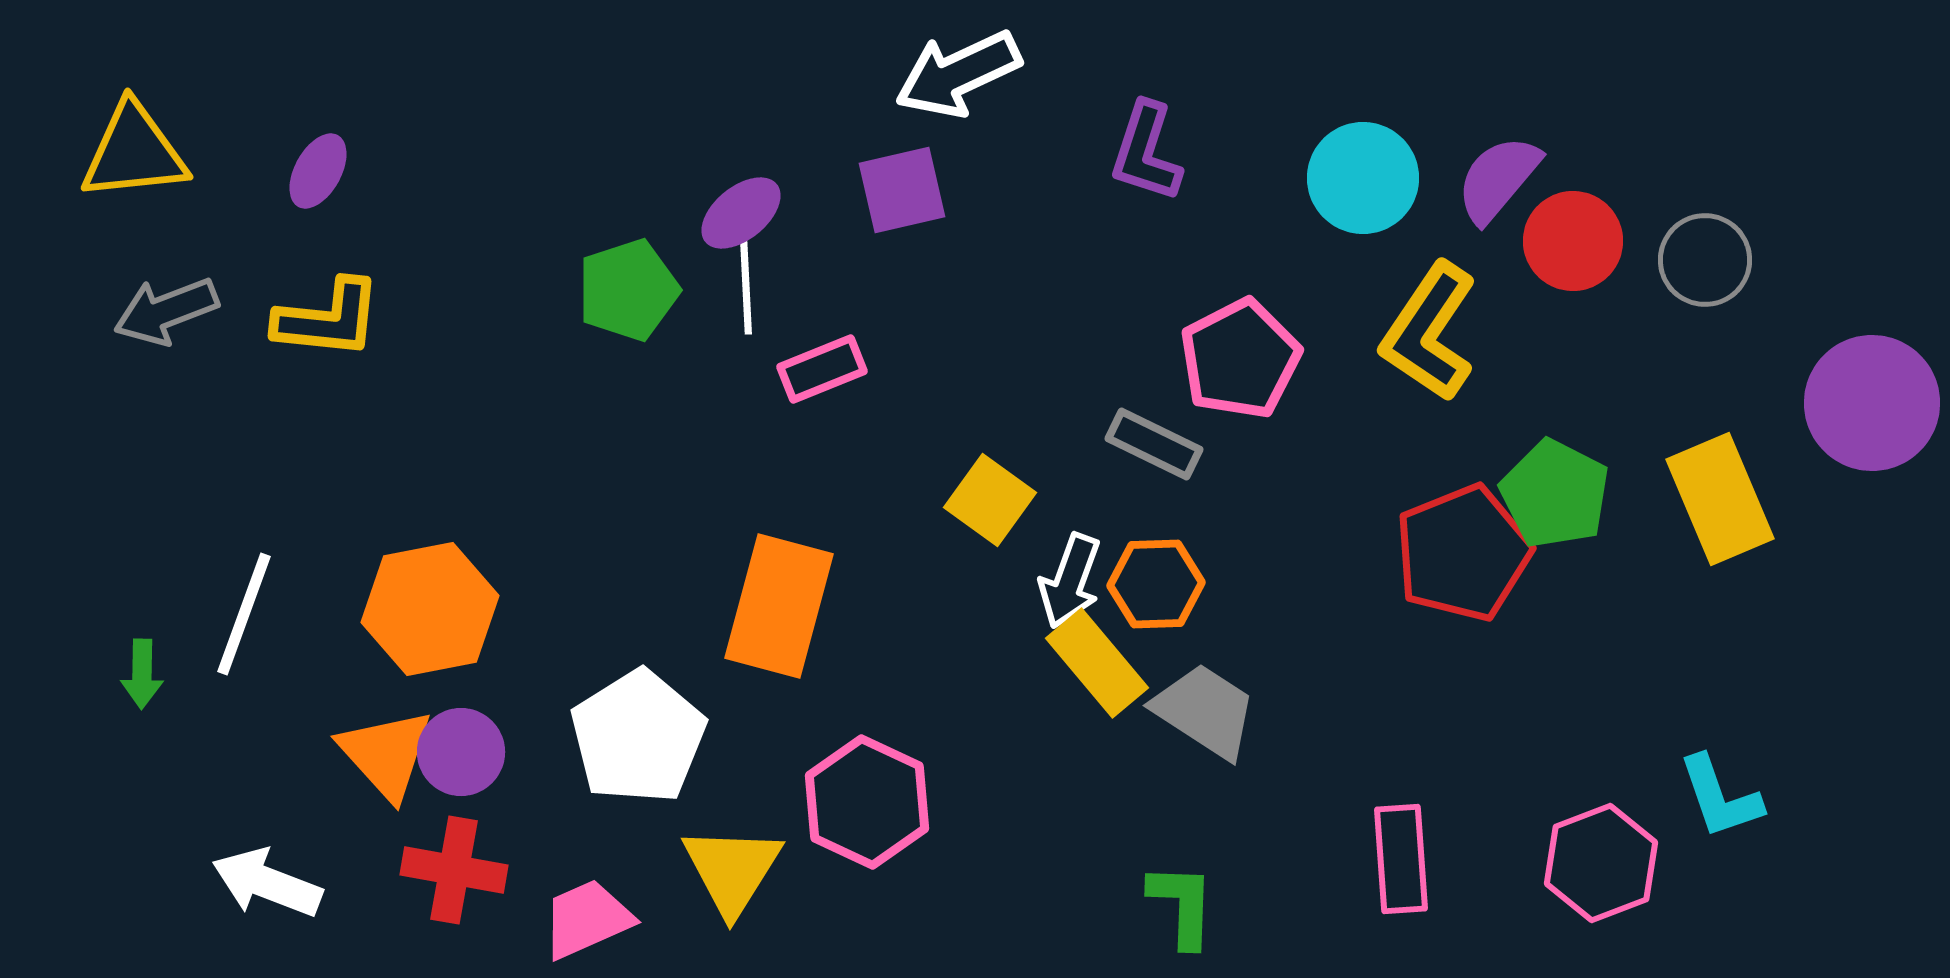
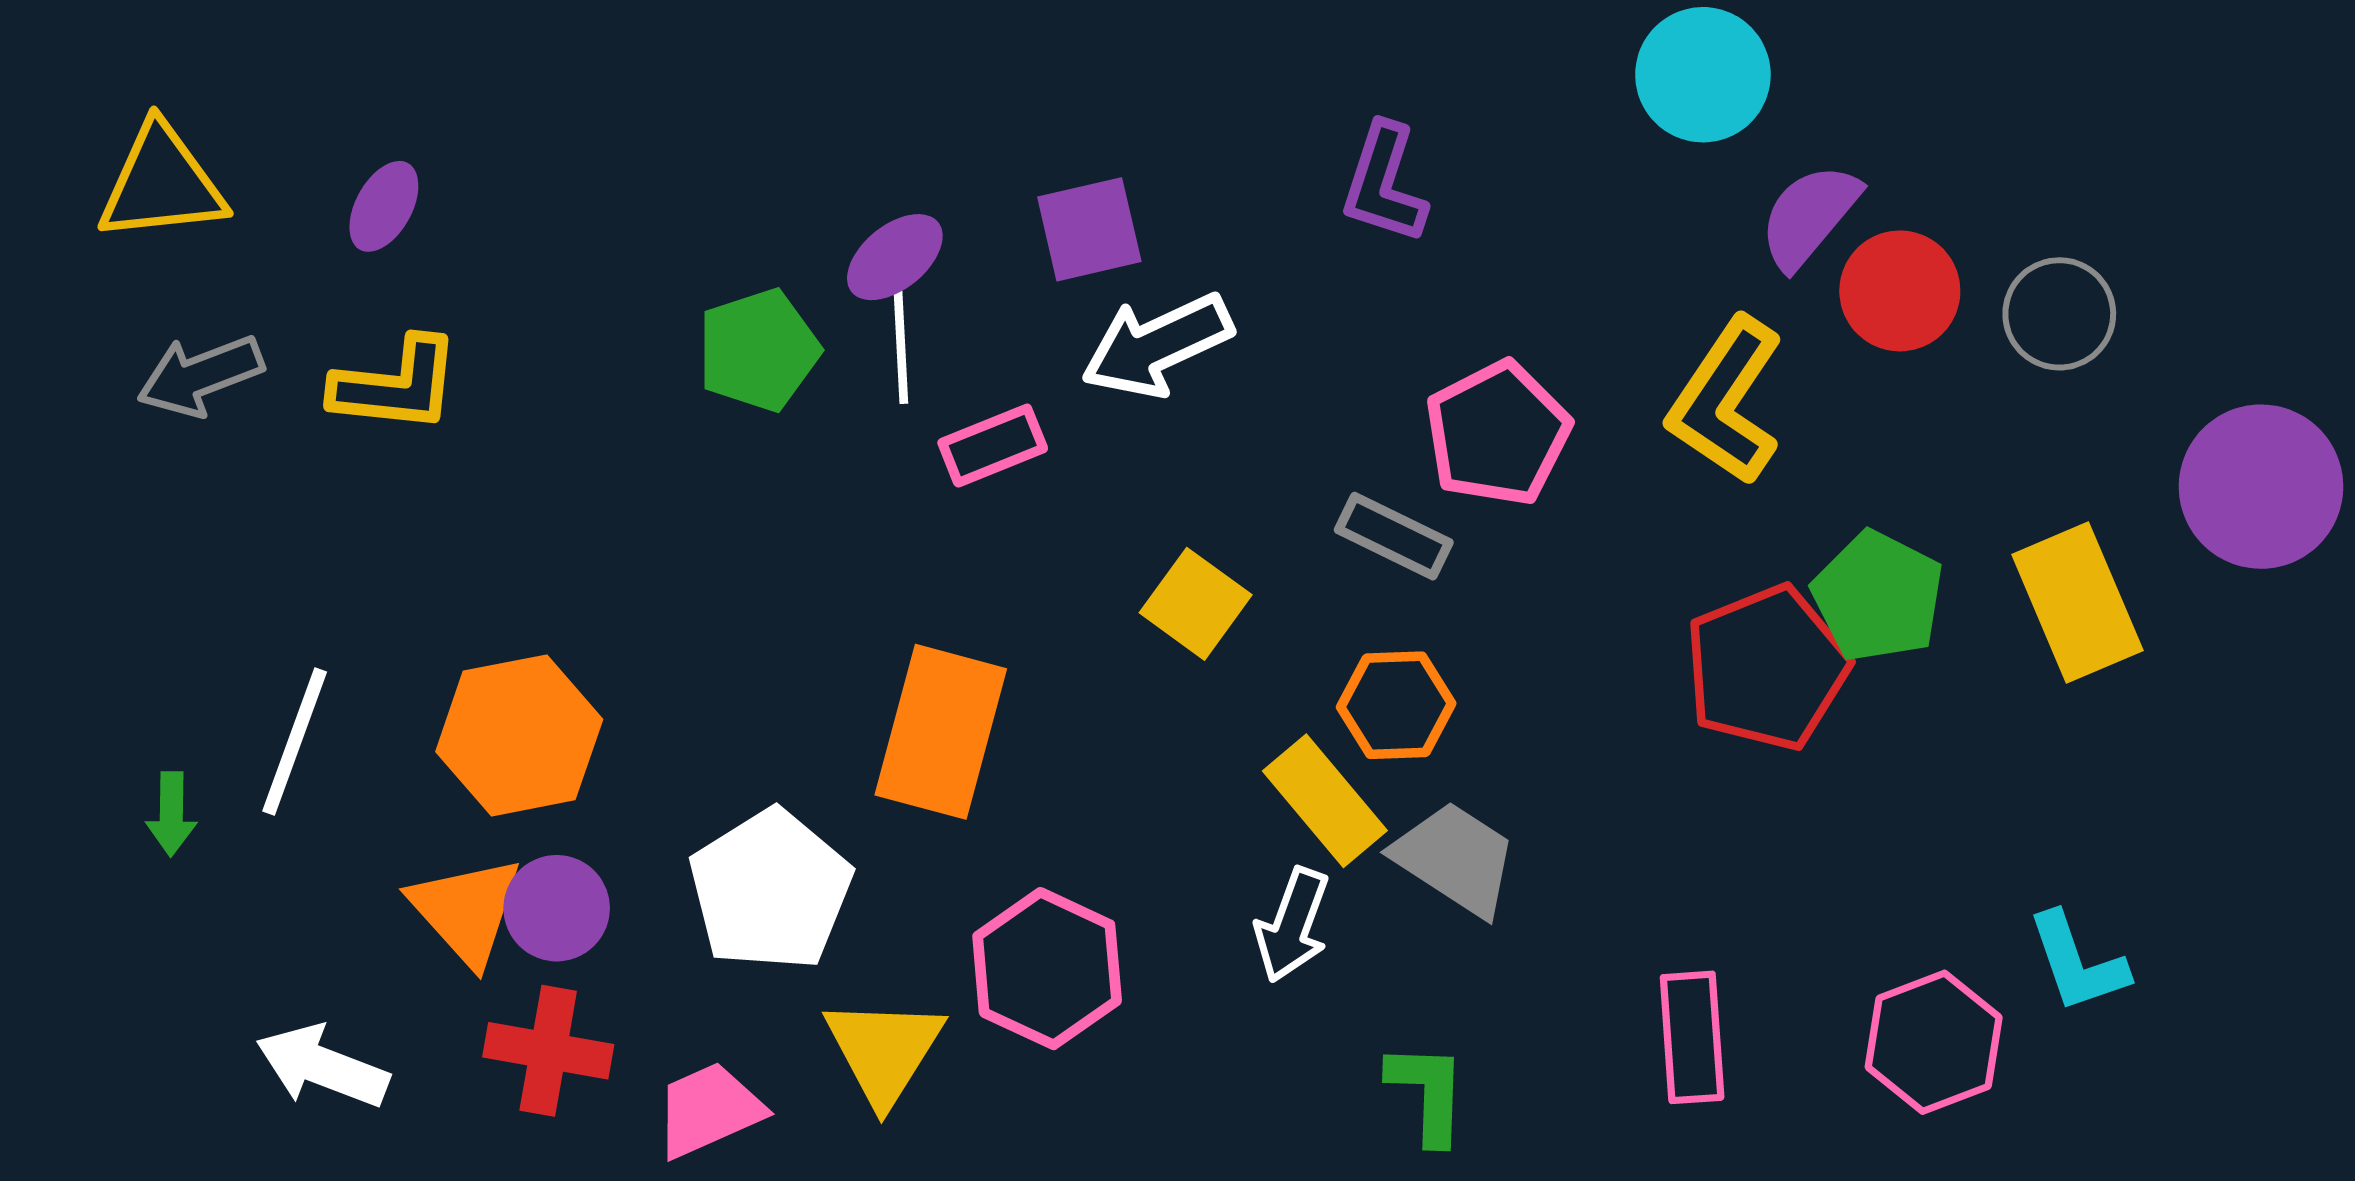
white arrow: (958, 74) -> (1157, 345), moved
cyan circle: (1363, 178) -> (1703, 75), moved
white arrow: (1070, 581) -> (1292, 925), moved

